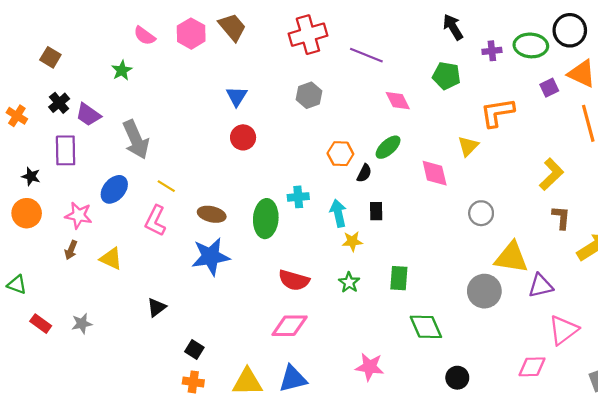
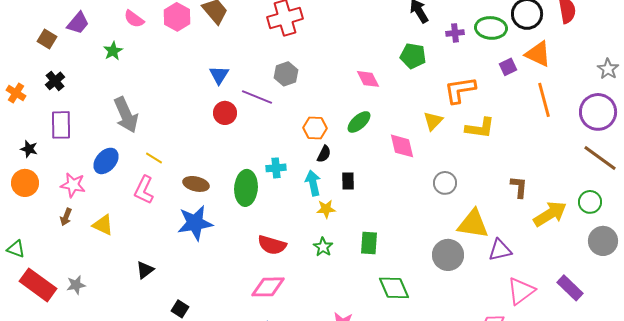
purple line: (366, 55) -> (257, 97), moved
purple trapezoid: (88, 115) -> (78, 23), moved, turned -85
black semicircle: (364, 173) -> (324, 154), moved
yellow L-shape: (551, 174) -> (480, 128), moved, turned 52
red rectangle: (41, 324) -> (38, 285), size x1.8

